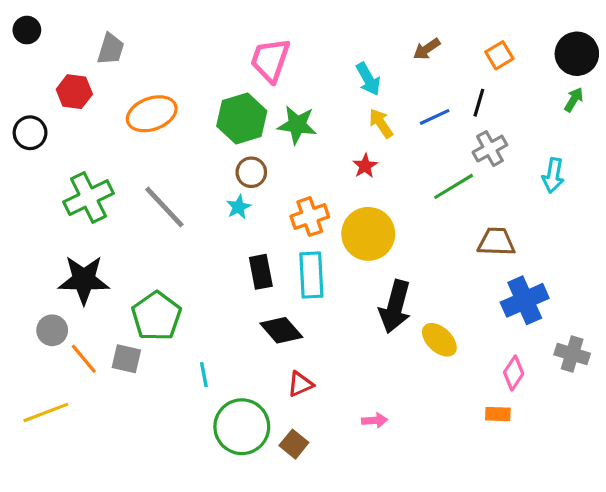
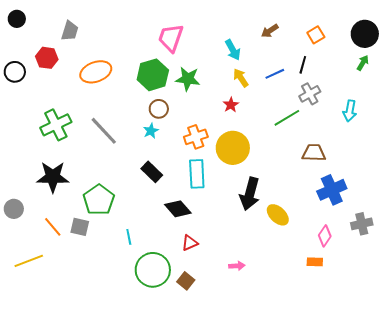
black circle: (30, 133) -> (15, 72), moved
black rectangle: (261, 272) -> (152, 172), moved, turned -35
gray circle: (52, 330) -> (14, 209), moved
gray cross: (572, 354) -> (362, 224), turned -30

